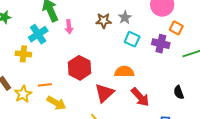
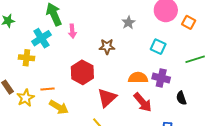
brown star: (104, 21) -> (107, 47), moved
orange square: (176, 28) -> (189, 22), moved
cyan square: (132, 39) -> (158, 47), moved
purple cross: (161, 44) -> (161, 78), moved
orange semicircle: (124, 72) -> (138, 78), moved

